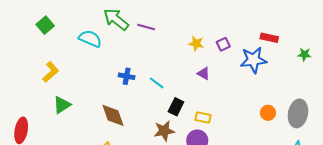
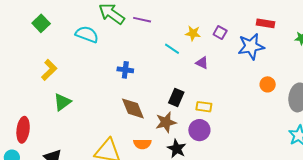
purple square: (223, 44) -> (220, 32), turned -32
cyan line: (157, 83) -> (172, 49), moved
orange circle: (268, 113) -> (268, 84), moved
brown diamond: (113, 115) -> (133, 108), moved

